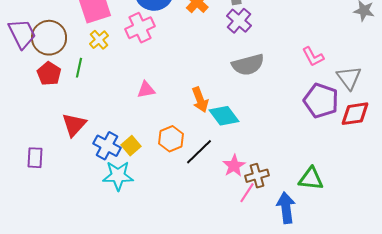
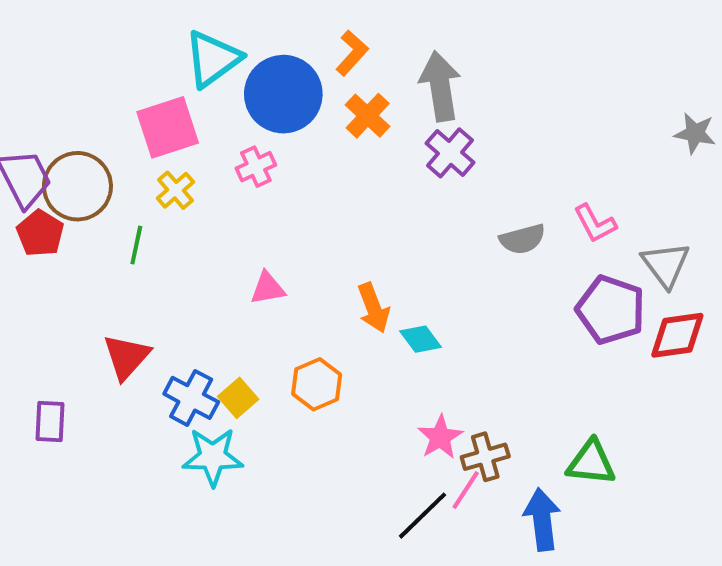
pink cross: (140, 28) -> (256, 167), size x0.7
gray semicircle: (248, 65) -> (522, 239), moved, size x0.7
red pentagon: (49, 74) -> (40, 233), moved
cyan diamond: (224, 116) -> (421, 339), size x0.7
black line: (199, 152) -> (422, 516), moved

